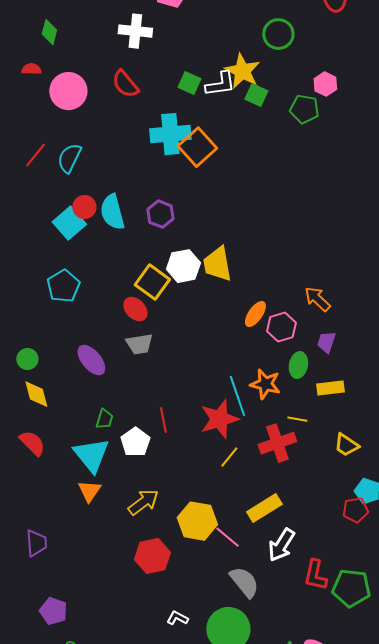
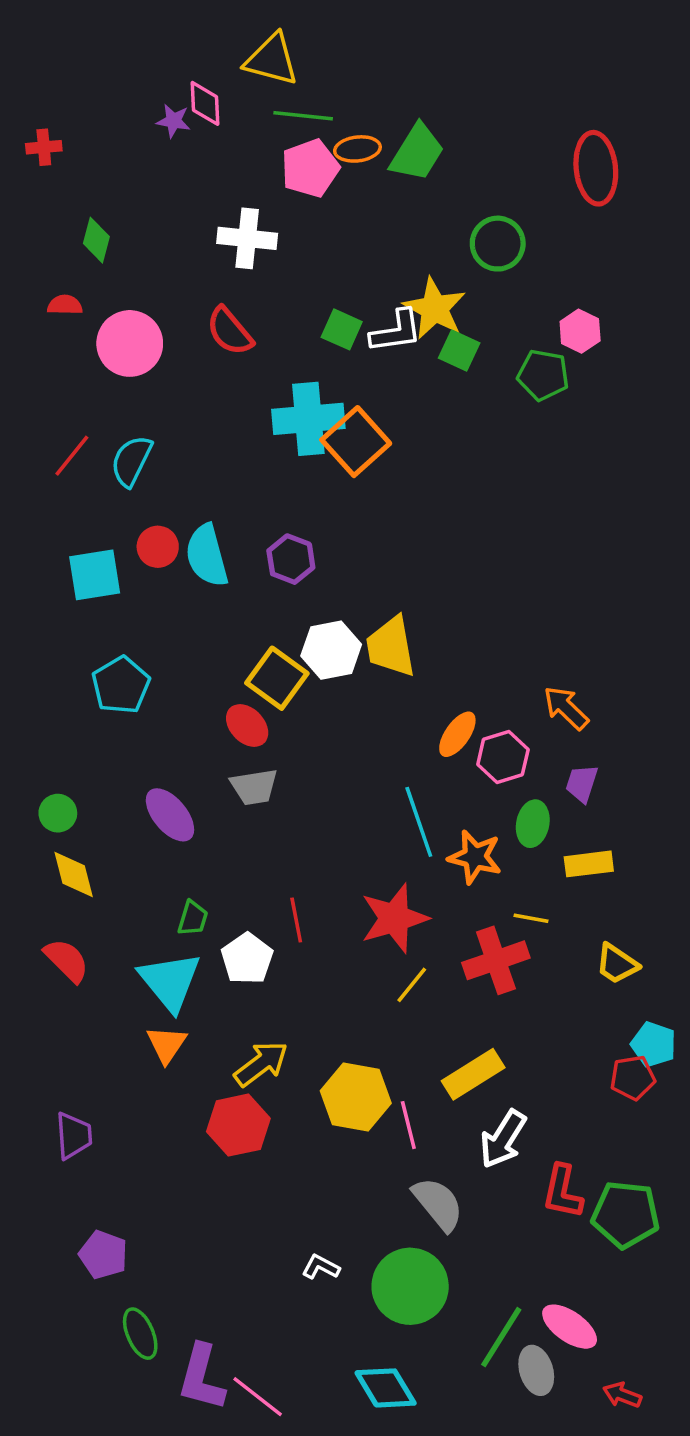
cyan square: (69, 223) -> (95, 575), moved, turned 32
cyan line: (237, 396) -> (419, 822), moved
pink line: (227, 537) -> (408, 1125), turned 36
red hexagon: (152, 556) -> (238, 1125), moved

